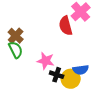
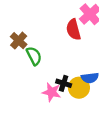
green semicircle: (16, 50) -> (34, 56), moved
pink star: (46, 61) -> (52, 92), moved

